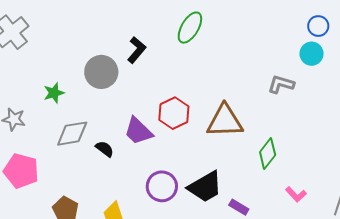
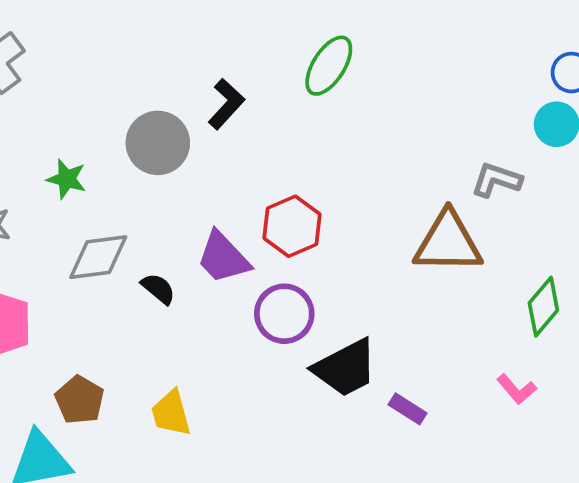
green star: (54, 93) -> (67, 179), turned 30
brown triangle: (225, 121) -> (448, 242), moved
green diamond: (268, 154) -> (543, 307), moved
purple circle: (162, 186) -> (284, 314), moved

